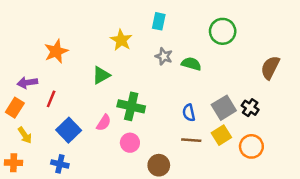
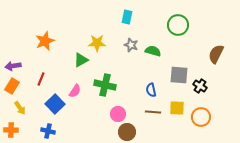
yellow star: (121, 40) -> (97, 43), moved, turned -30
purple arrow: (27, 83) -> (13, 66), moved
gray square: (224, 108) -> (179, 75), moved, turned 36
pink semicircle: (104, 123) -> (75, 91), moved
yellow square: (221, 135) -> (177, 108), turned 35
pink circle: (130, 143) -> (118, 114), moved

